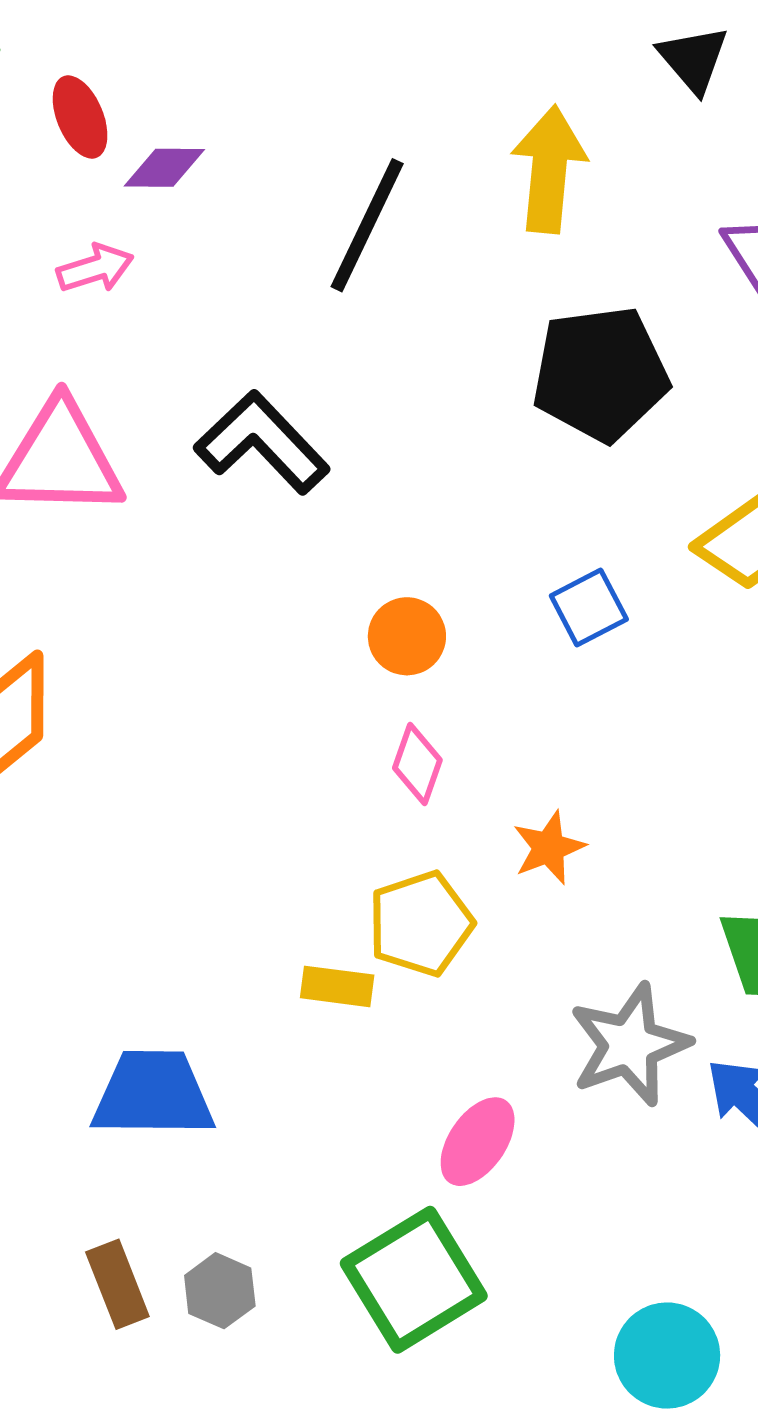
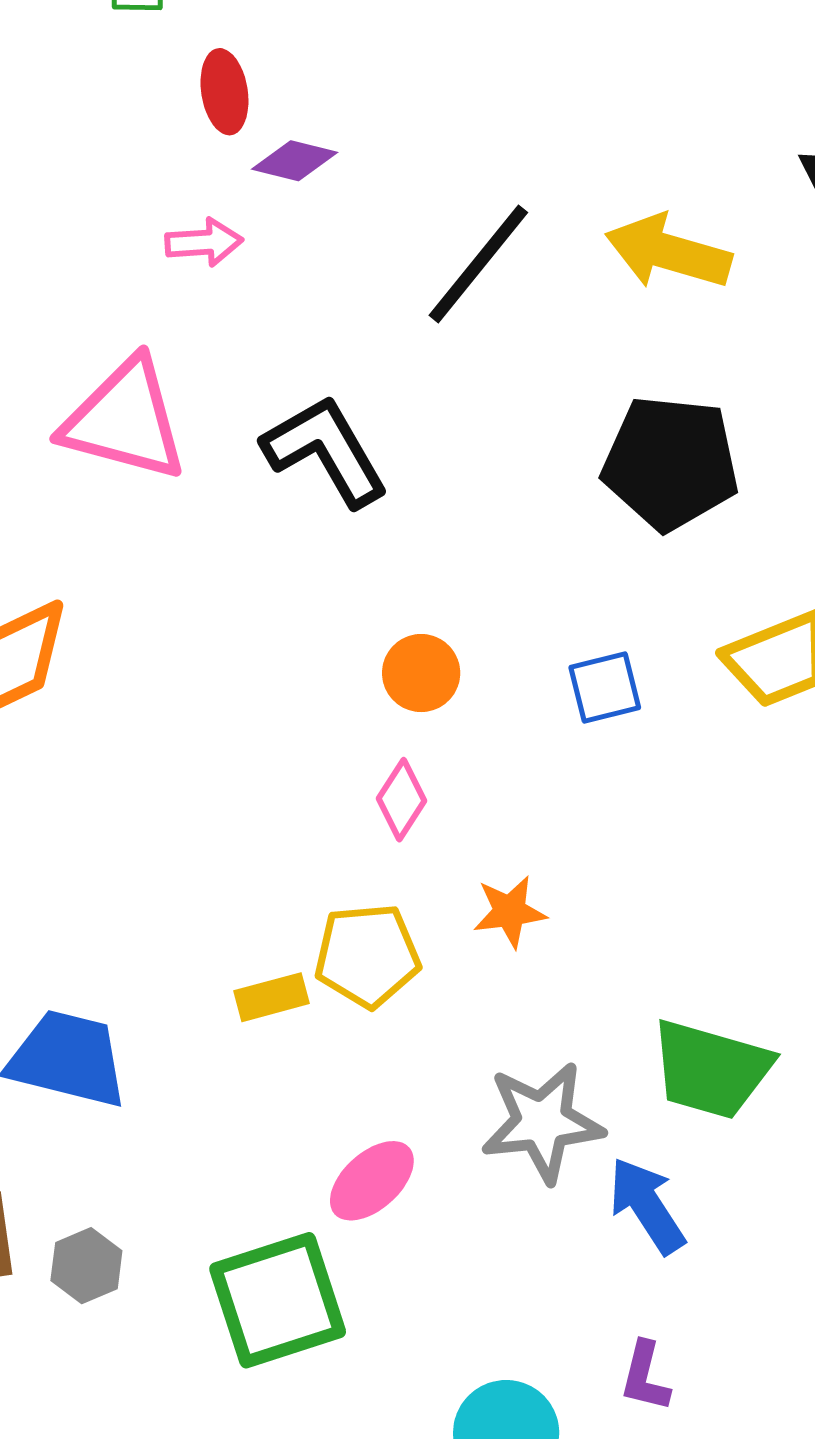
yellow arrow: (549, 169) -> (668, 252), turned -93
yellow rectangle: (337, 986) -> (271, 997), turned -36

